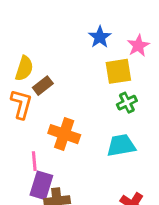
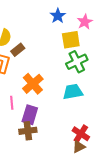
green cross: (127, 103) -> (77, 62), size x1.5
orange cross: (64, 134) -> (33, 84), turned 30
purple rectangle: (41, 185) -> (30, 115), moved

